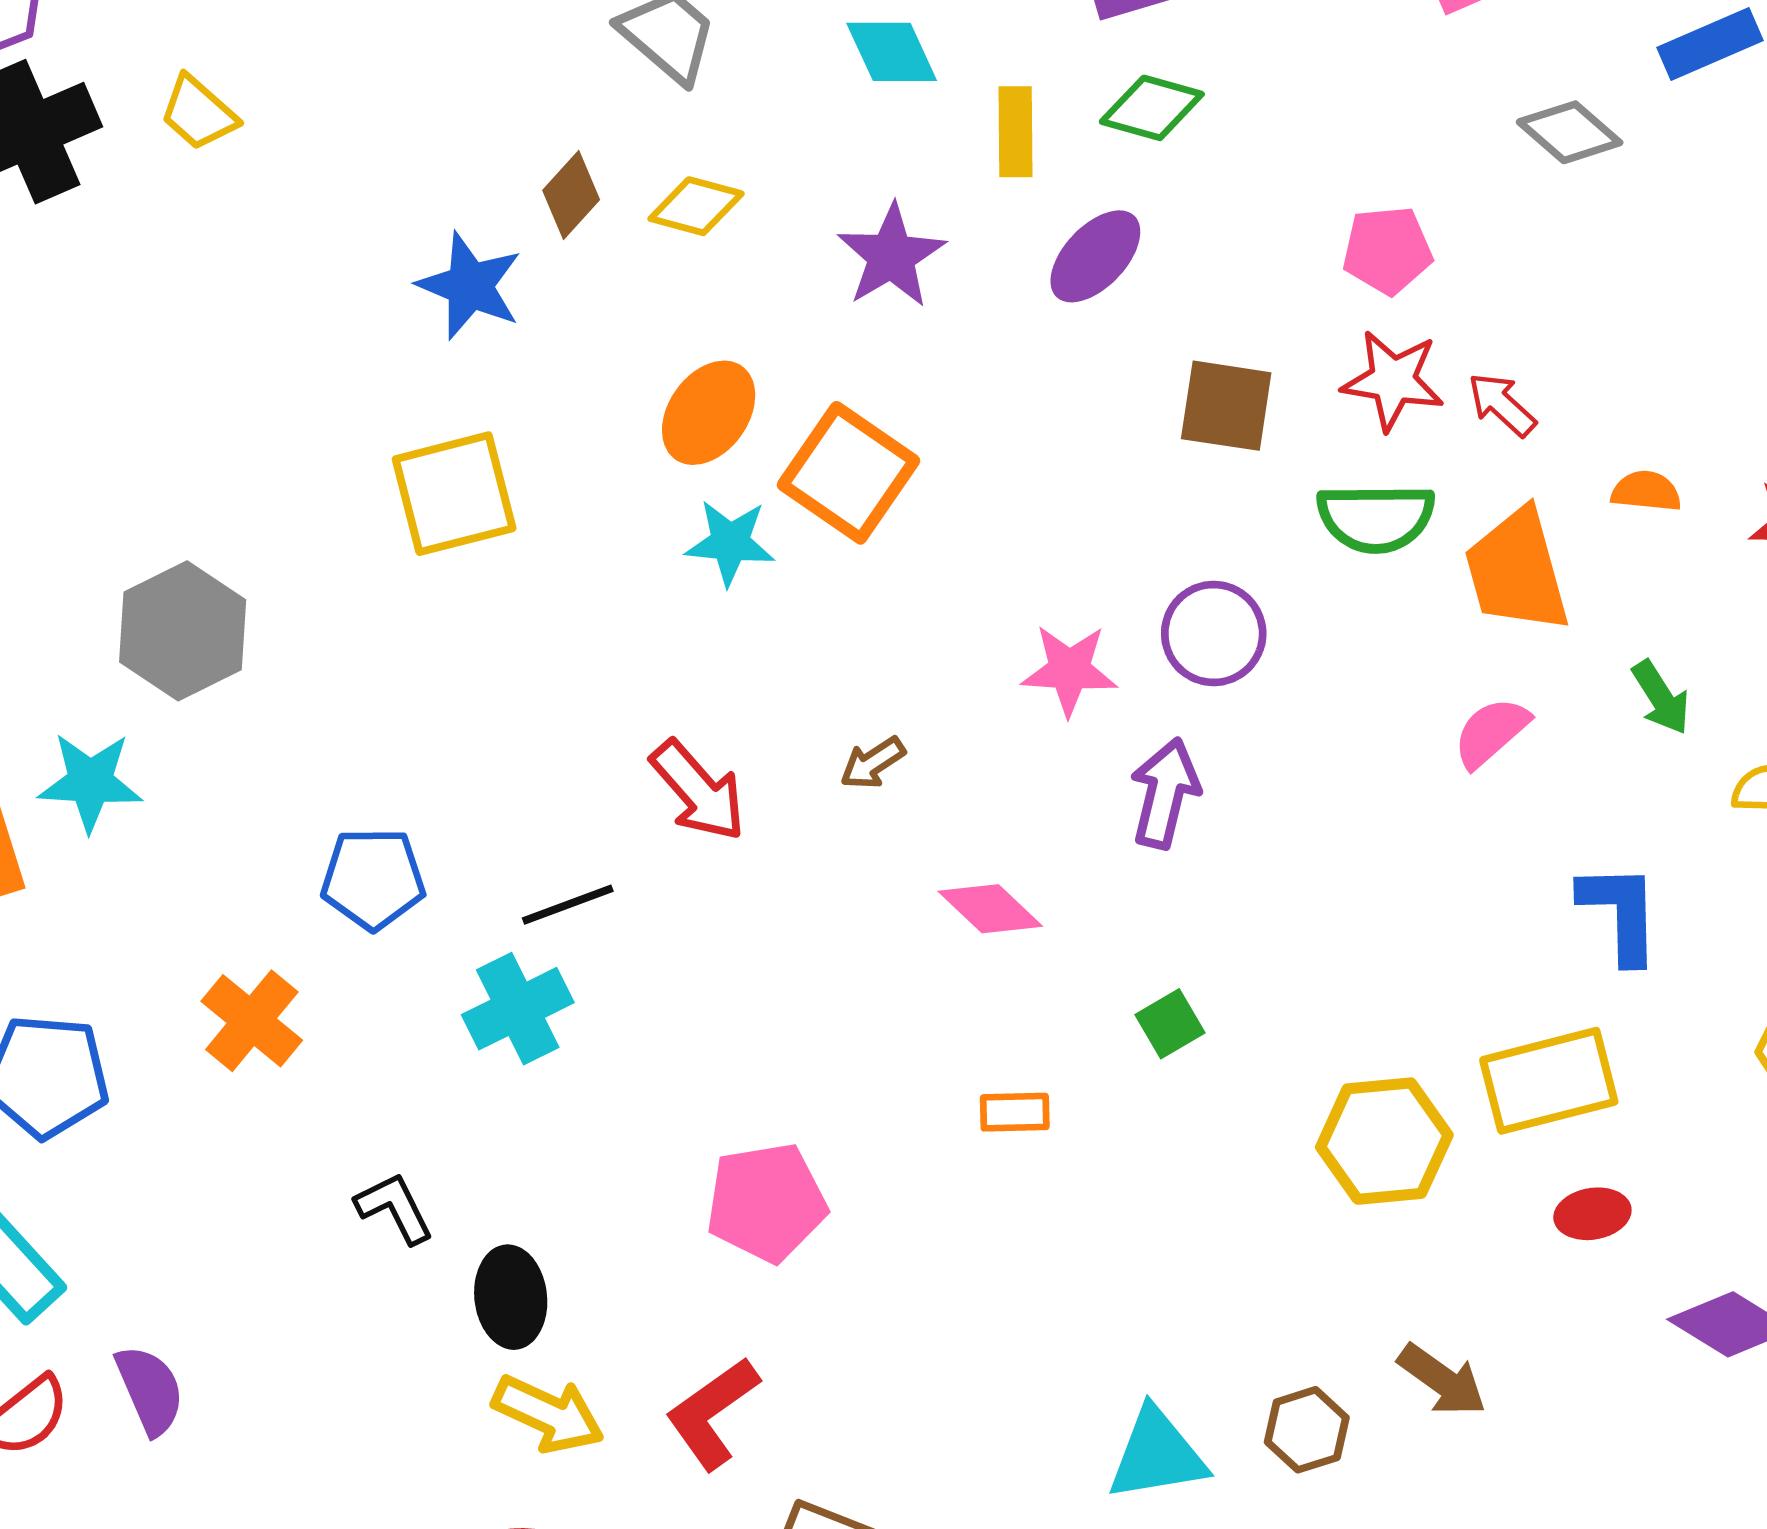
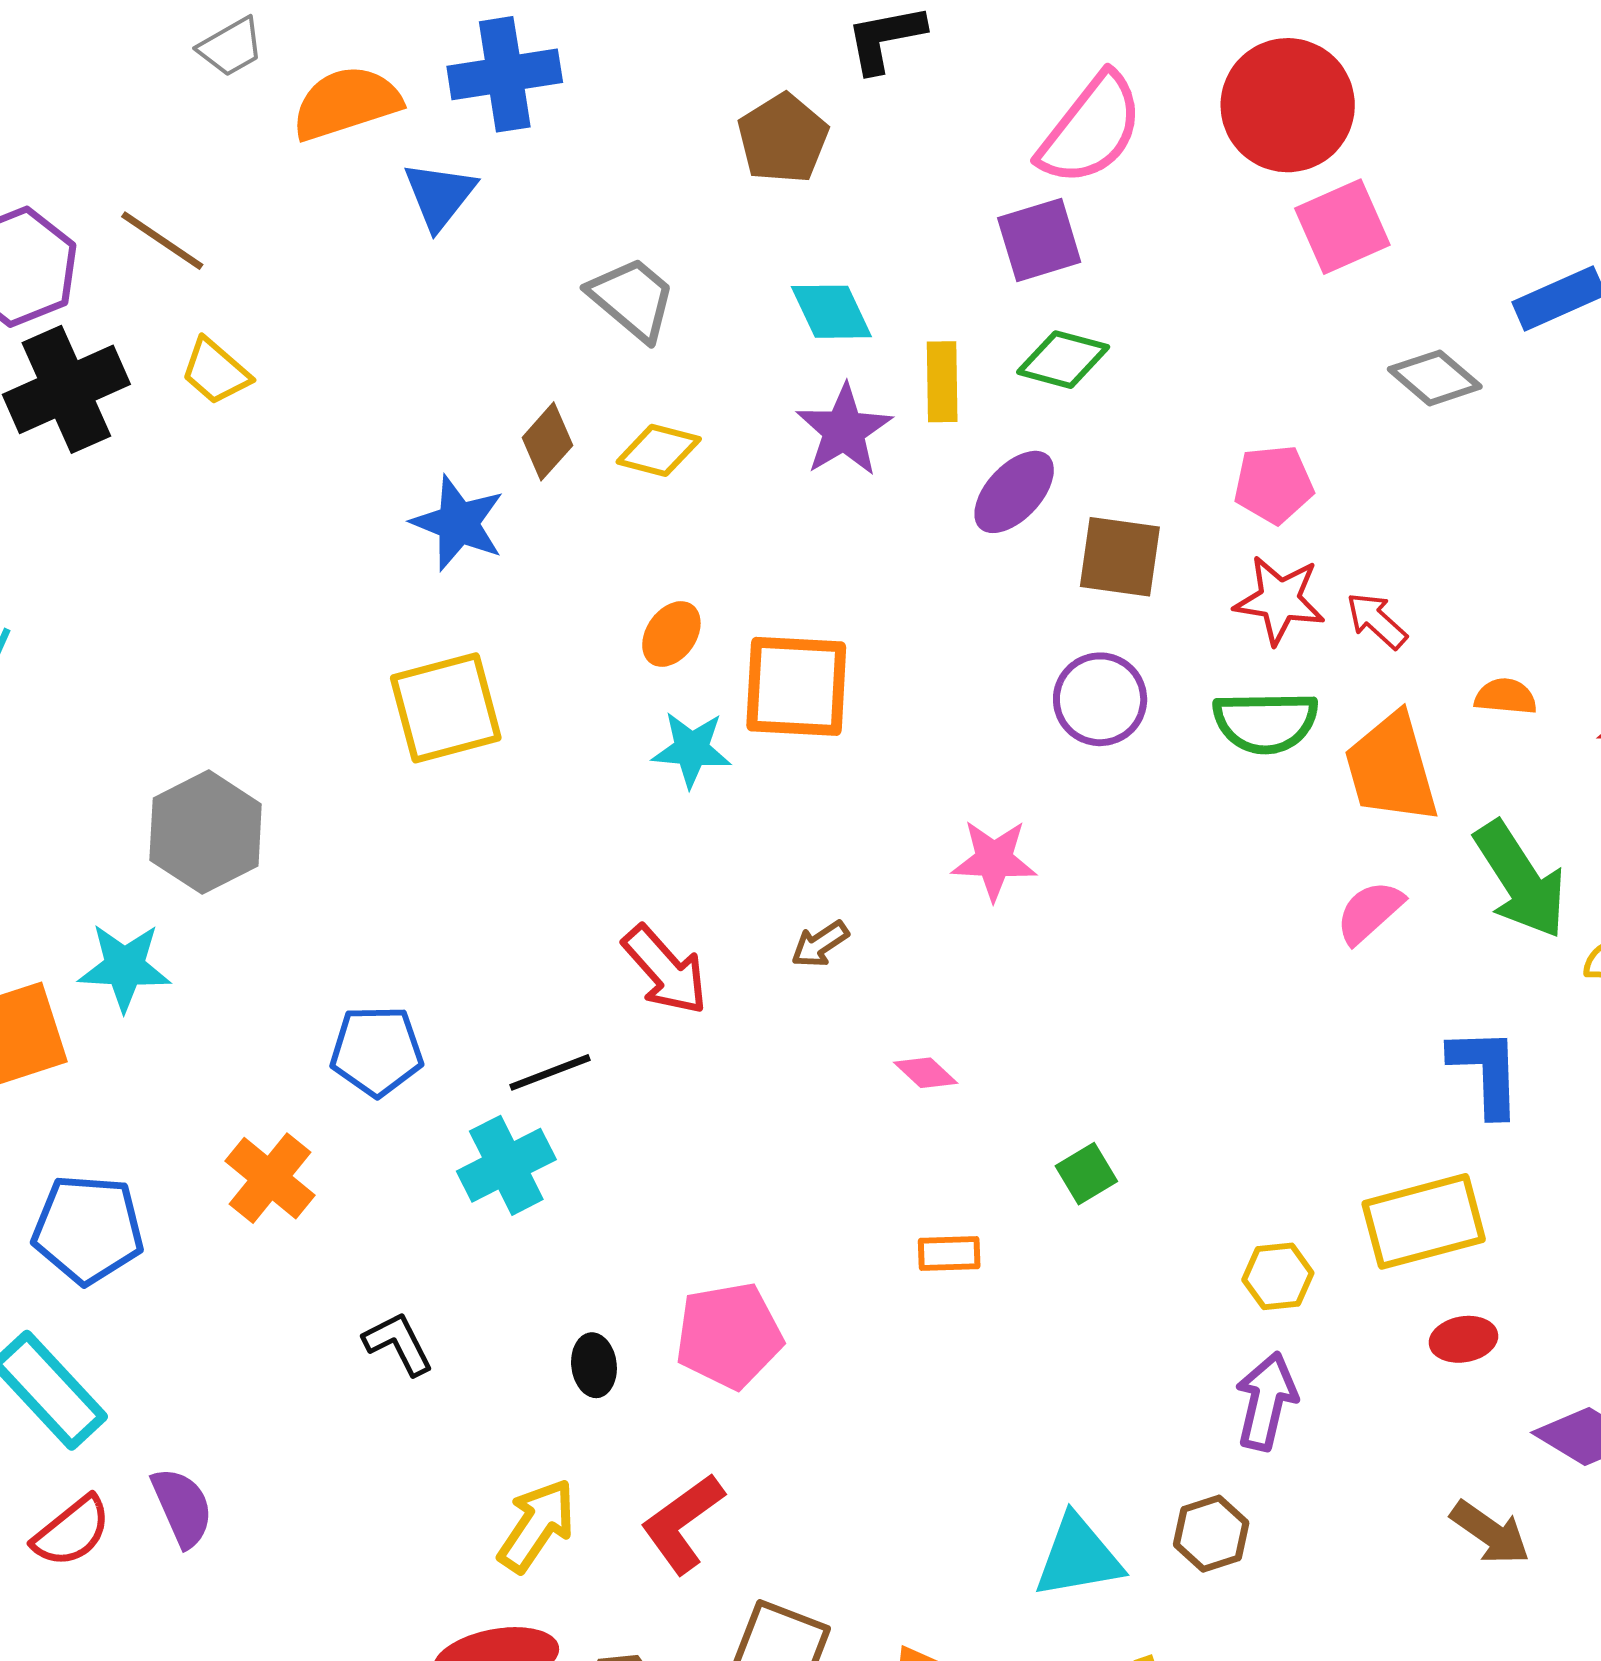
purple star: (891, 256) -> (844, 430), moved
brown square: (1226, 406) -> (1120, 557), moved
orange ellipse: (709, 413) -> (671, 634), size x0.7
orange square: (849, 473) -> (796, 686), turned -31
purple circle: (1214, 634) -> (1100, 699), moved
green arrow: (1661, 697) -> (1520, 880), size x1.8
purple arrow: (1165, 793) -> (1266, 1401), moved
pink diamond: (990, 909) -> (926, 1073), size x0.7
yellow hexagon: (1384, 1141) -> (1278, 1276), size x0.6
black ellipse: (511, 1297) -> (594, 1365), moved, size x0.7
brown arrow: (1442, 1380) -> (1490, 1533), moved
yellow arrow: (548, 1414) -> (537, 1525), turned -80

